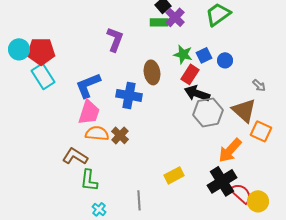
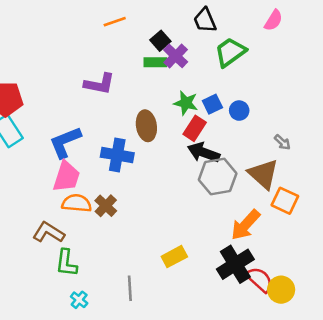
purple L-shape: (115, 39) -> (99, 84), turned 80

